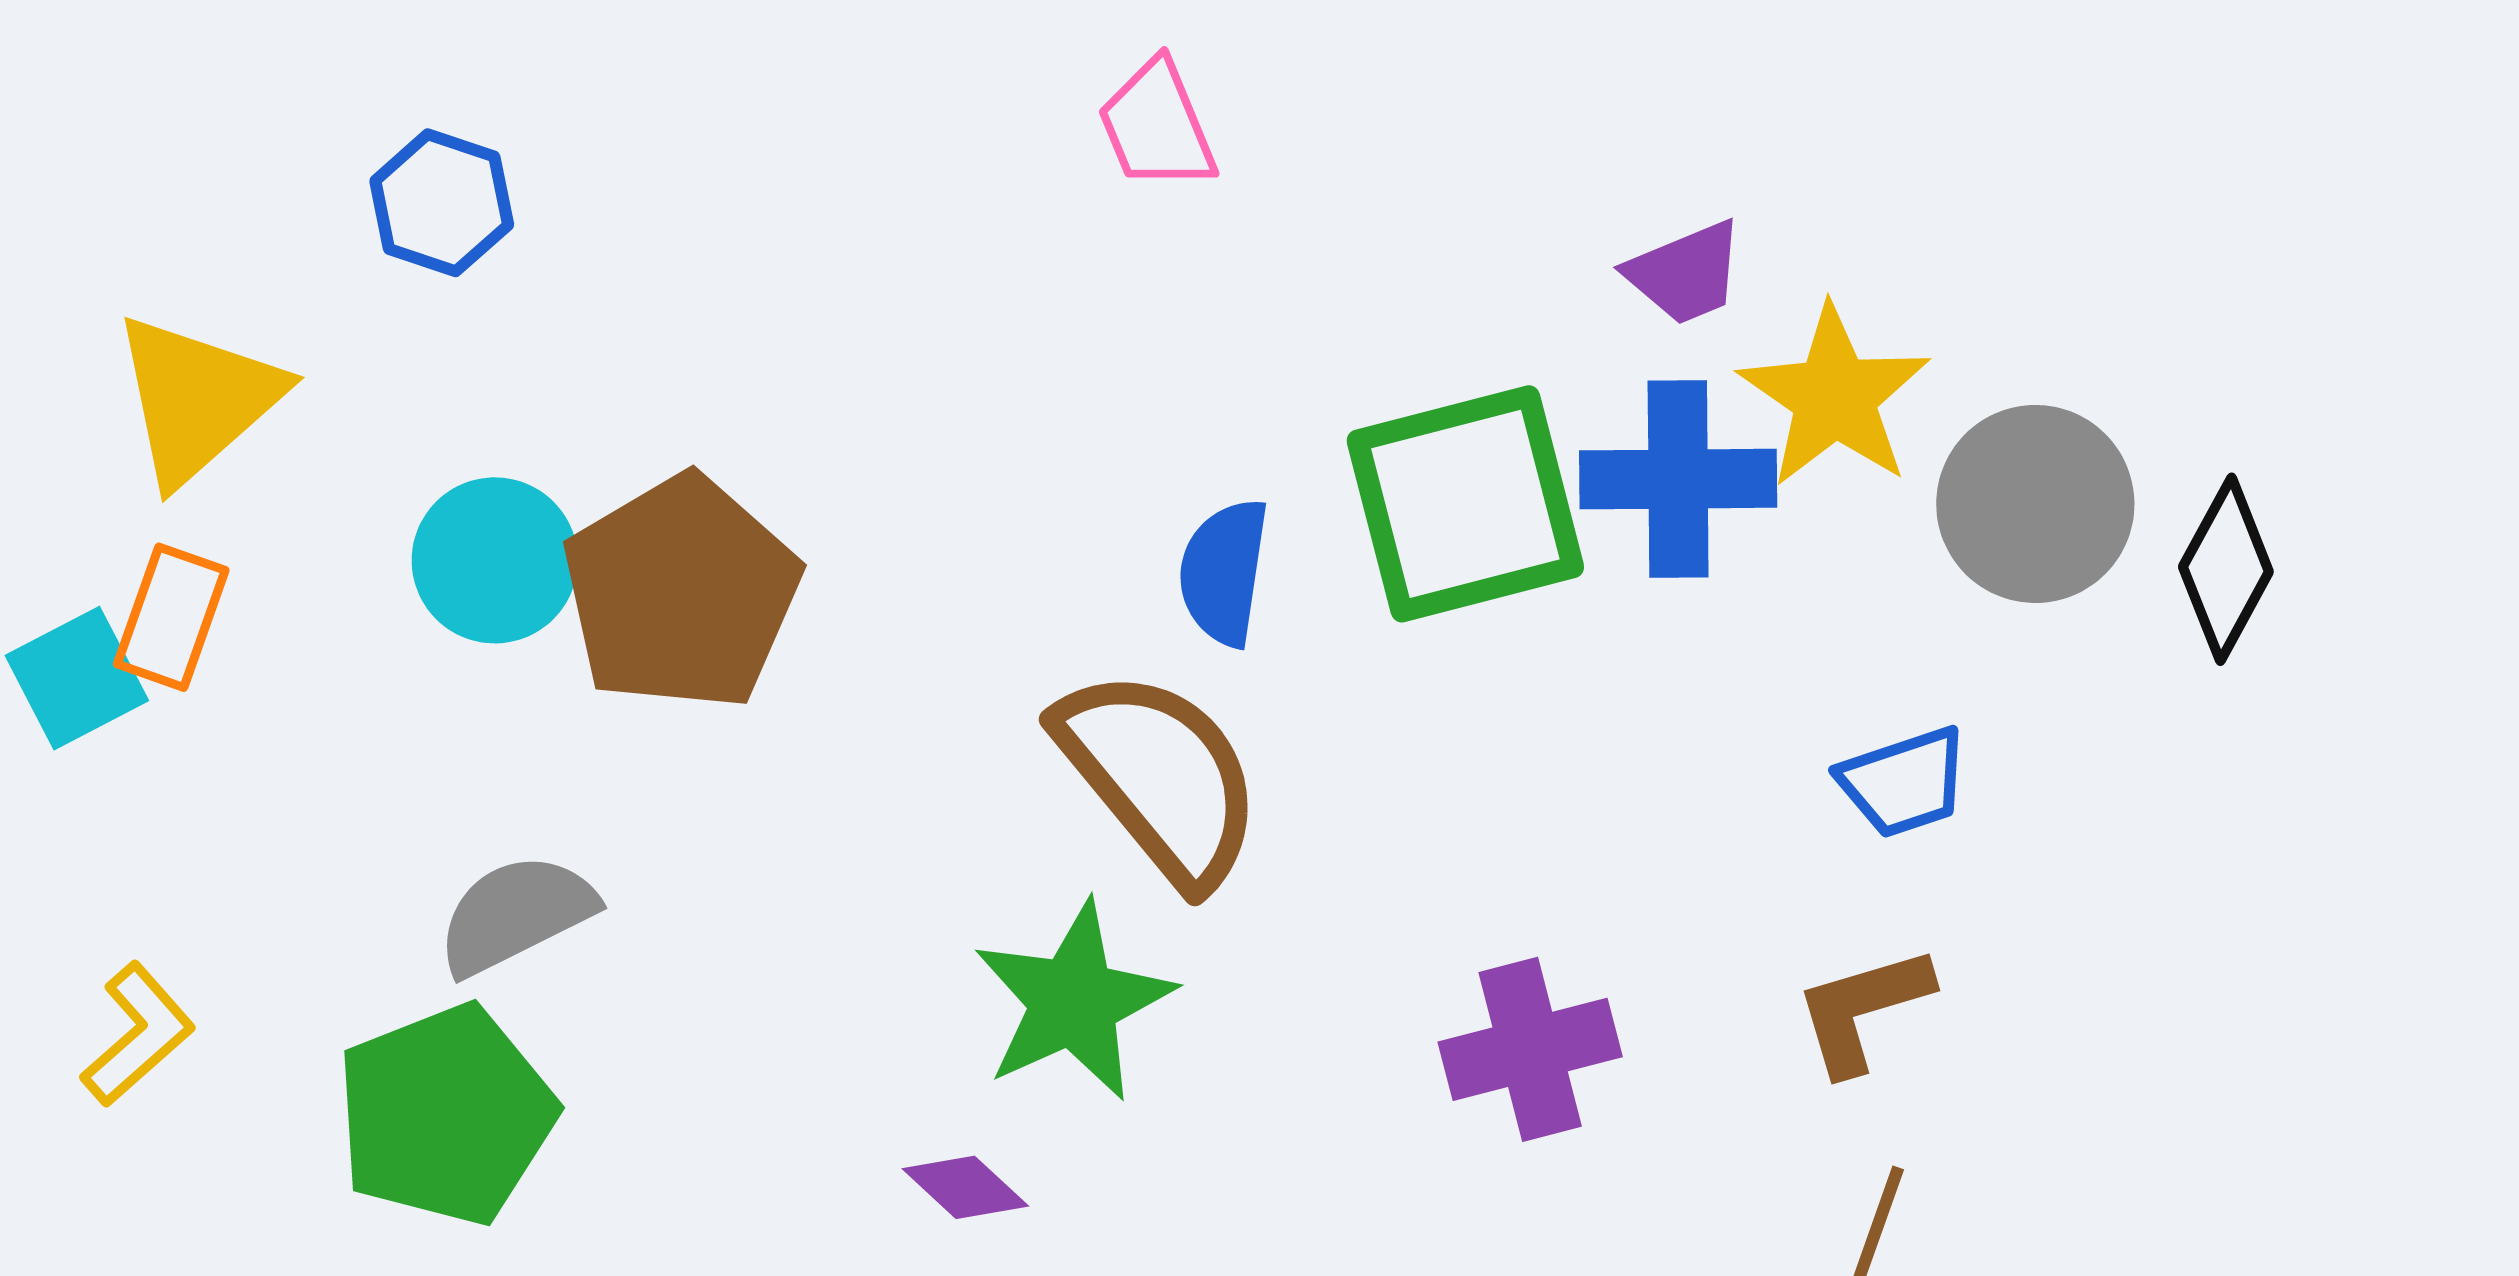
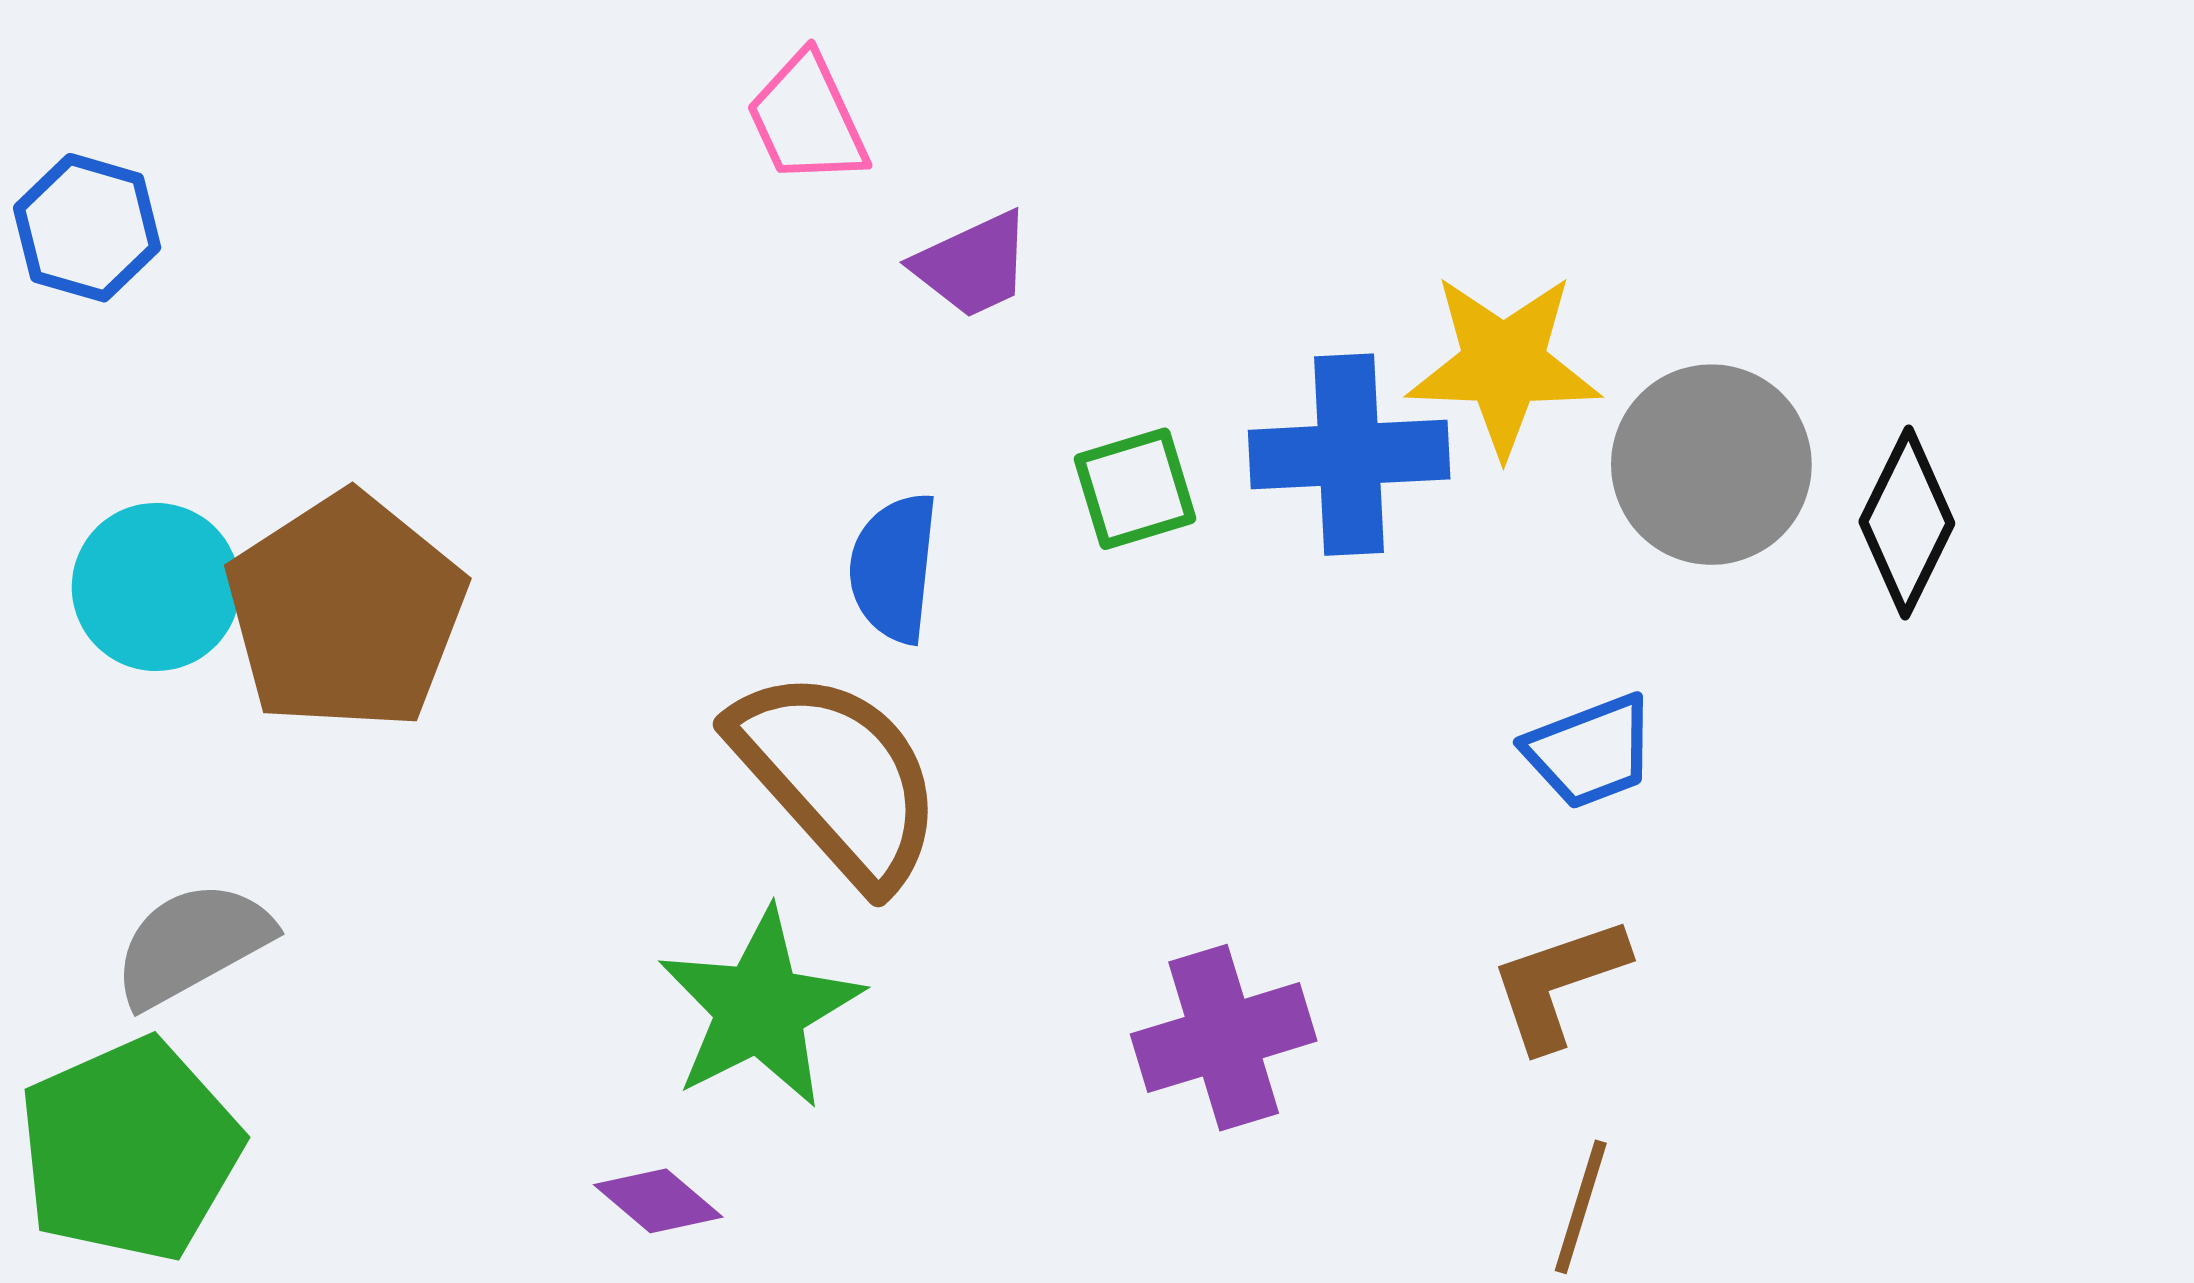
purple trapezoid: (1685, 273) -> (973, 265), moved
yellow star: (1834, 397) -> (1504, 365), turned -30
green square: (1465, 504) -> (1135, 489), size x0.5

